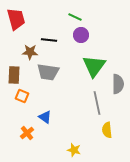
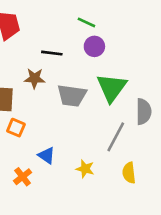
brown star: (30, 52) -> (35, 78), moved
gray trapezoid: (48, 72) -> (72, 96), moved
gray line: (97, 103) -> (116, 137), turned 40
yellow star: (74, 150) -> (85, 169), moved

